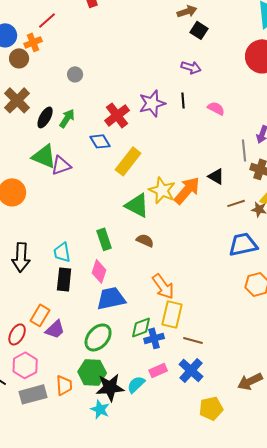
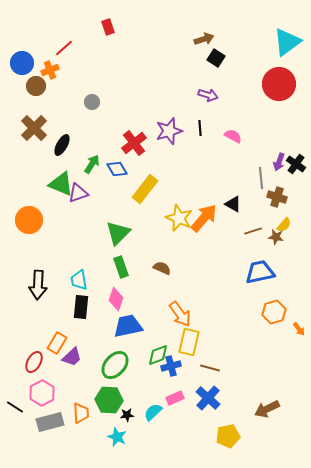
green arrow: (67, 118) -> (92, 164), moved
green triangle: (137, 205) -> (118, 233), moved, turned 48
black star: (110, 387) -> (127, 415), size x0.5

